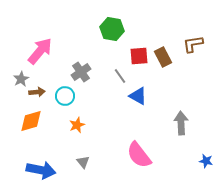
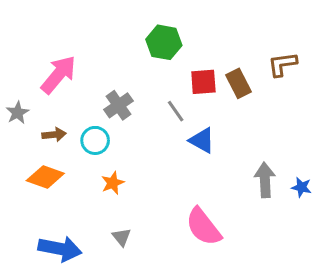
gray star: (21, 79) -> (18, 113), moved
orange diamond: (31, 121) -> (45, 177), turned 35
blue star: (206, 161) -> (301, 187), moved

